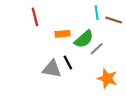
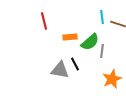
gray line: (97, 49) -> (102, 51), turned -40
orange star: (107, 78) -> (112, 79), turned 30

